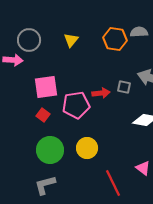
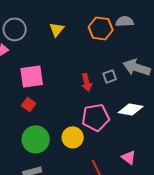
gray square: (124, 87) -> (110, 76), turned -32
red arrow: (101, 93) -> (87, 82), turned 84
pink pentagon: (76, 105) -> (96, 117), moved

